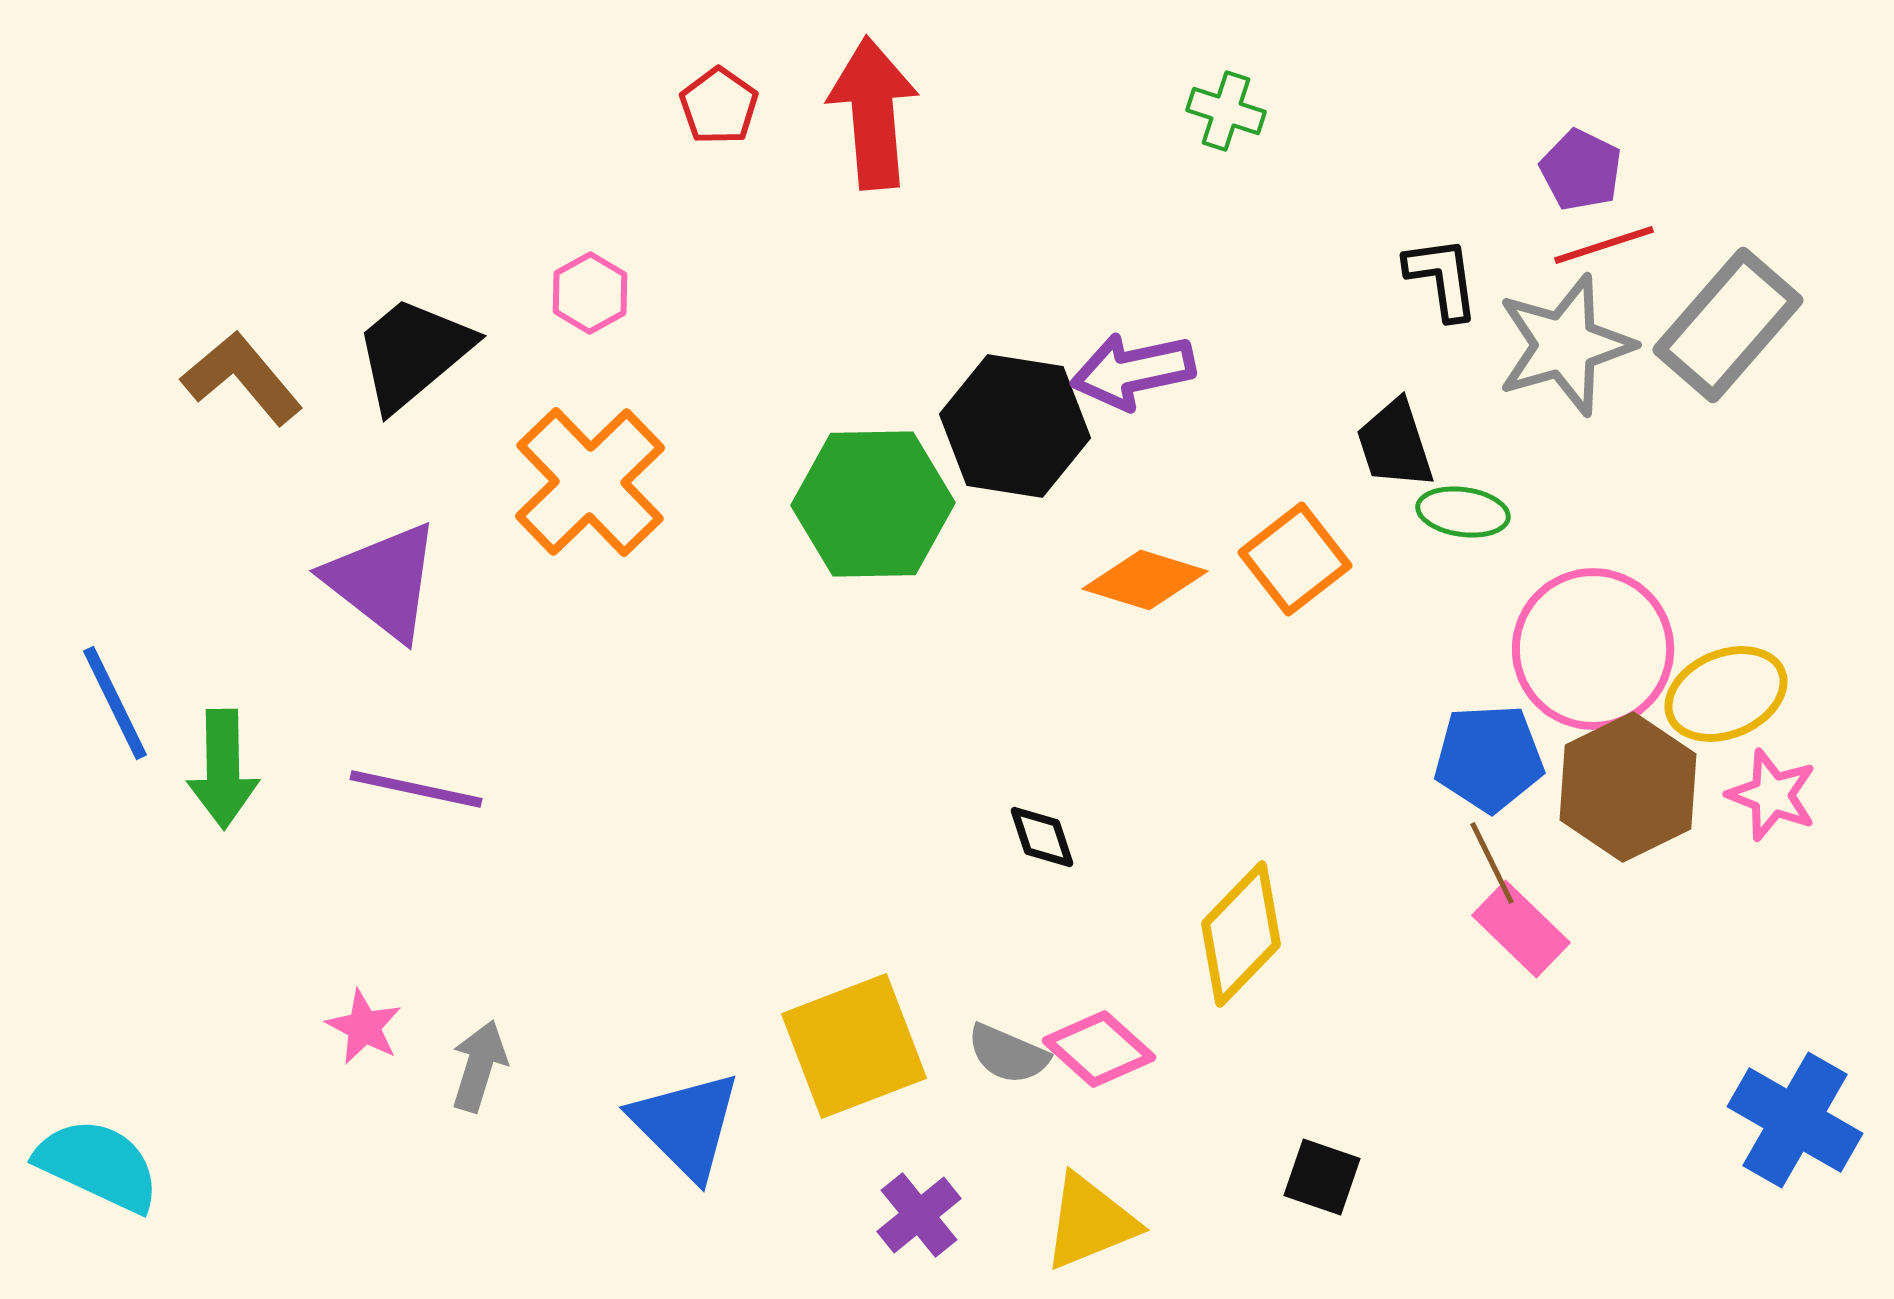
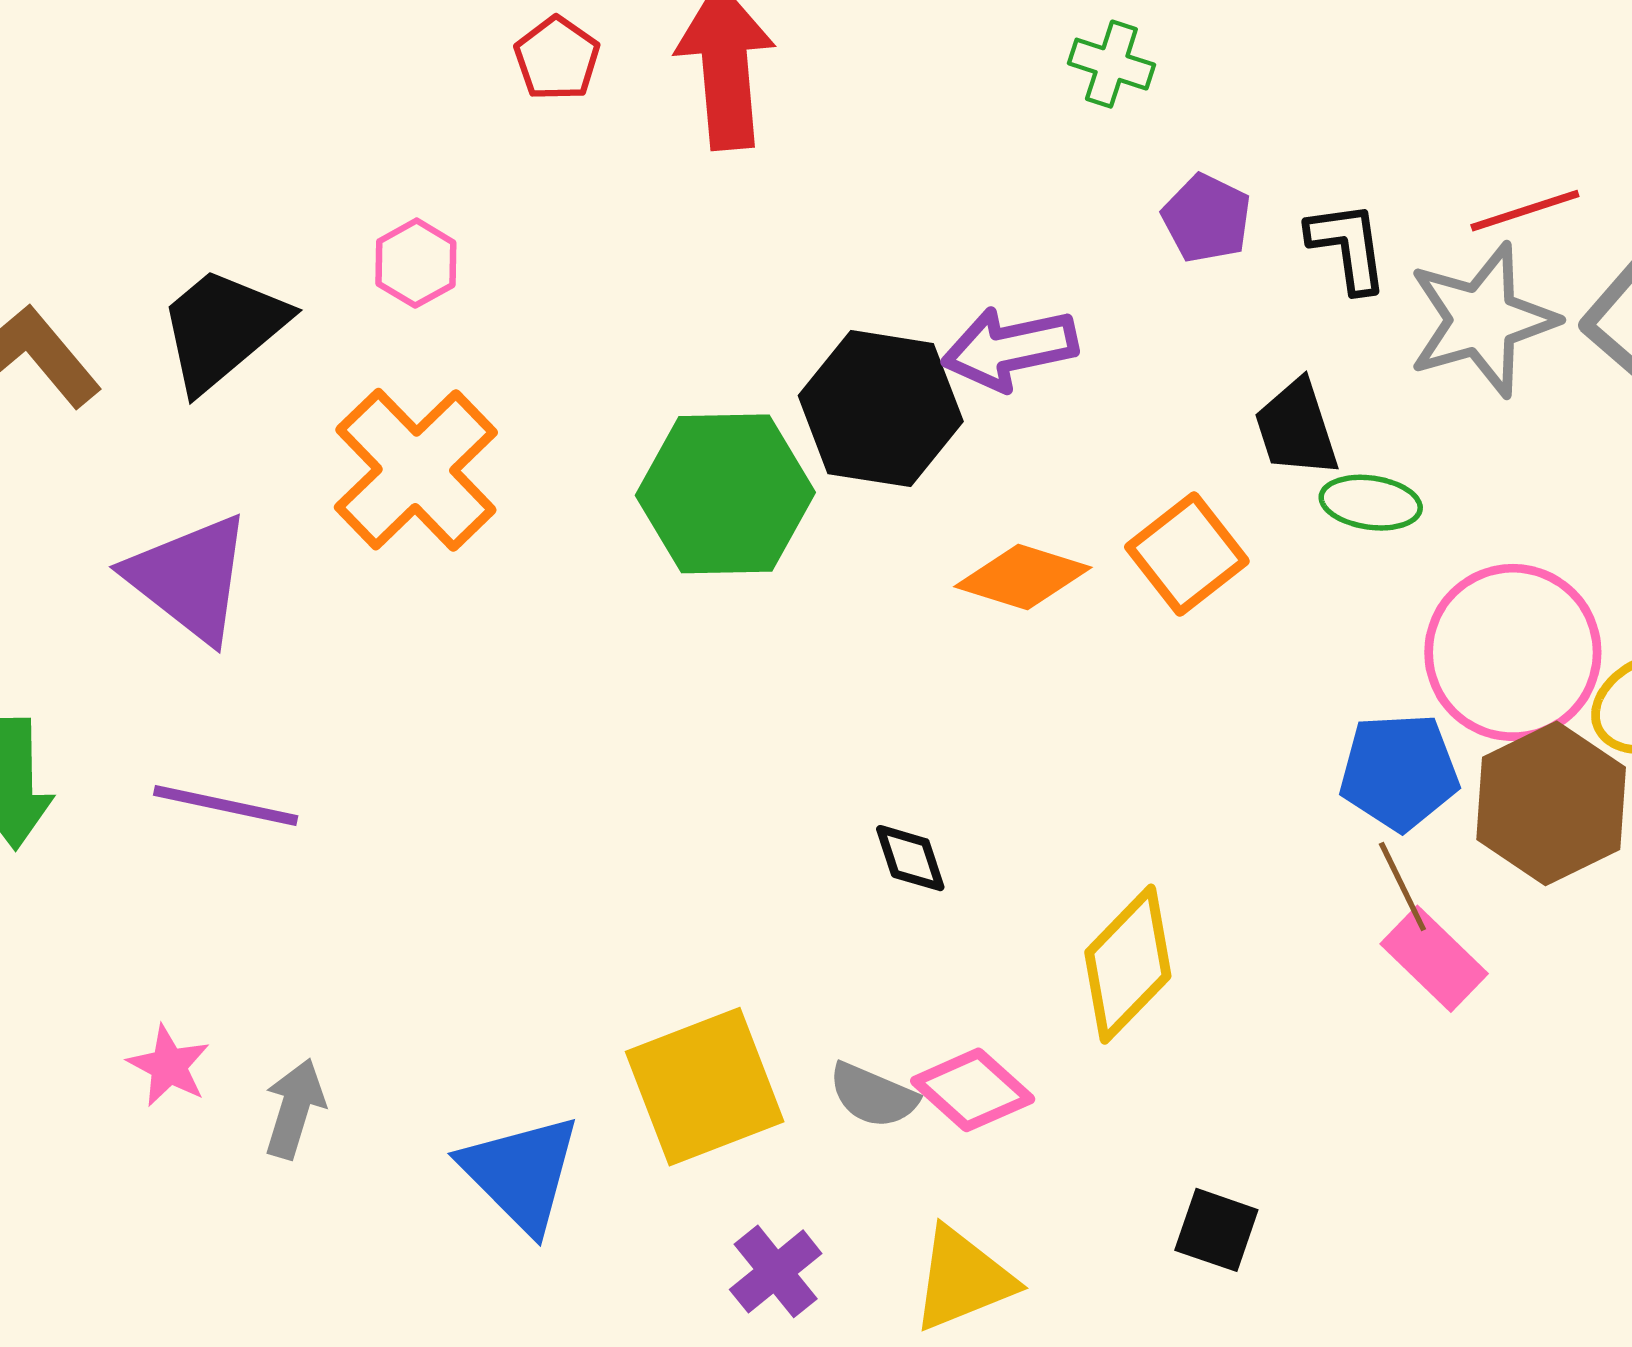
purple pentagon: (1581, 170) -> (1207, 218), moved

